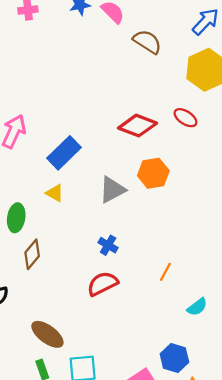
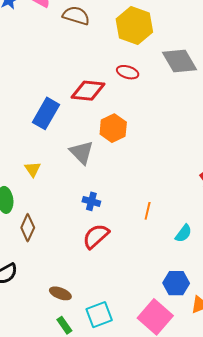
blue rectangle: (64, 153) -> (46, 113), moved
gray triangle: (112, 190) -> (82, 152), turned -32
yellow triangle: (55, 193) -> (33, 169), turned 42
brown ellipse: (47, 334) -> (60, 293), size x0.7

